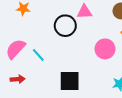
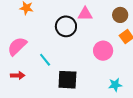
cyan line: (38, 55) -> (45, 60), moved

